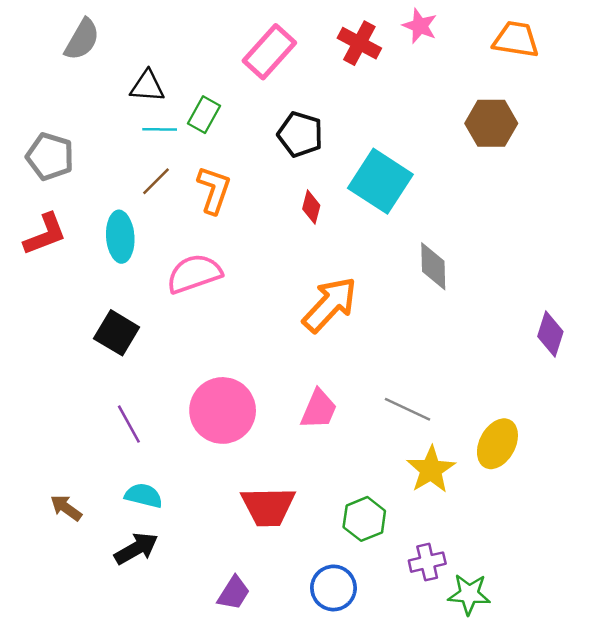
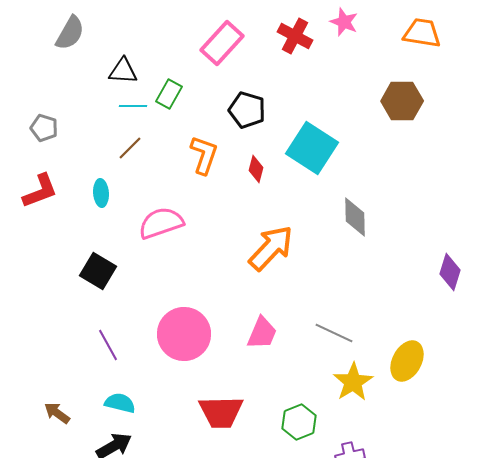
gray pentagon: (50, 157) -> (44, 128), size x0.7
orange L-shape: (214, 190) -> (204, 155), moved
cyan ellipse: (120, 237) -> (101, 193), size x0.7

